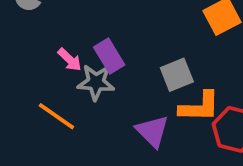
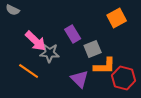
purple rectangle: (109, 56) -> (73, 34), moved
pink arrow: (70, 60) -> (36, 41), size x1.6

